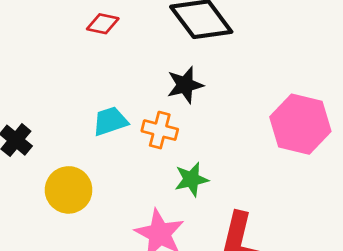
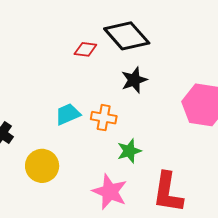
red diamond: (103, 24) -> (85, 49), moved
black star: (185, 85) -> (134, 80), moved

